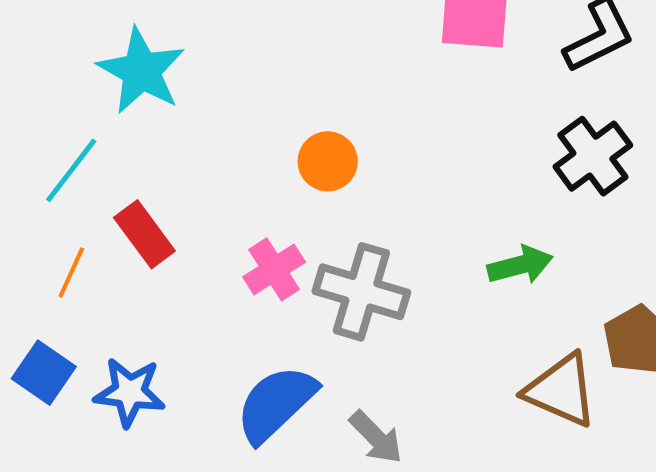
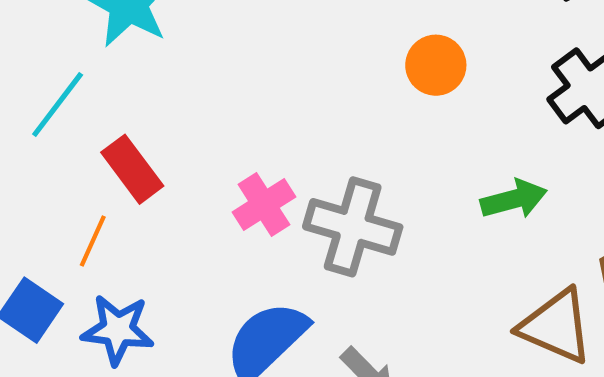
orange circle: (328, 161) -> (436, 65), moved
orange line: (71, 272) -> (93, 241), moved

